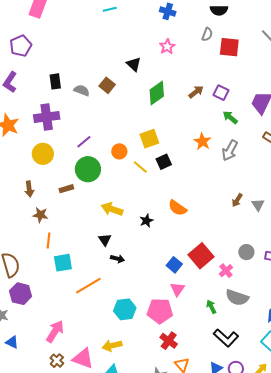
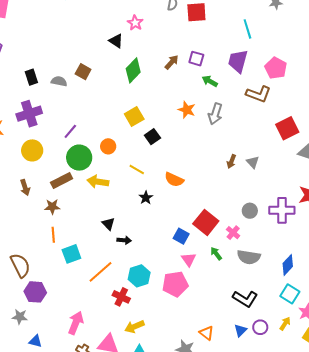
black triangle: (134, 64) -> (116, 41), moved
orange circle: (119, 151) -> (108, 146), moved
yellow line: (140, 167) -> (137, 169), moved
brown rectangle: (66, 189) -> (62, 181), size x1.5
yellow arrow: (112, 209) -> (98, 182), moved
brown star: (40, 215) -> (52, 207), moved
green arrow: (211, 307) -> (216, 254), moved
cyan hexagon: (125, 309) -> (139, 276), moved
red cross: (169, 341) -> (121, 297), moved

